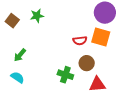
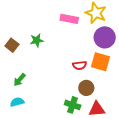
green cross: (65, 75) -> (73, 105), moved
cyan semicircle: (18, 77) -> (17, 102), turned -48

